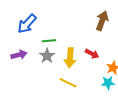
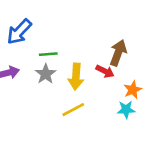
brown arrow: (102, 21) -> (118, 53), moved
yellow line: (68, 83) -> (73, 110), turned -54

